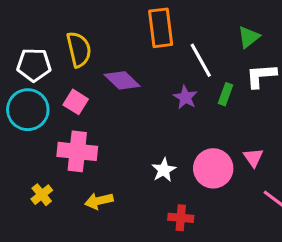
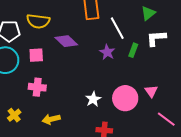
yellow semicircle: (79, 49) -> (38, 21), turned 110
pink square: (76, 102) -> (36, 55), turned -35
pink cross: (77, 151) -> (37, 87), size x0.7

